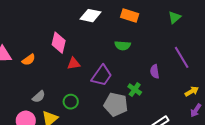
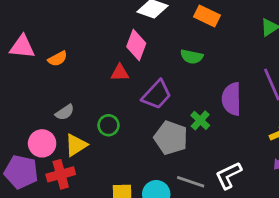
pink diamond: (59, 43) -> (136, 45), moved
purple semicircle: (155, 71) -> (232, 99), size x1.6

